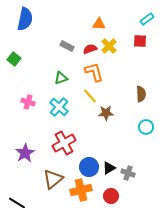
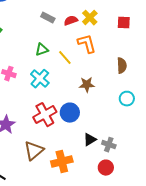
red square: (140, 41) -> (124, 23), moved
orange L-shape: (94, 72) -> (87, 44), moved
yellow line: (90, 96) -> (65, 58), moved
blue circle: (89, 167) -> (70, 113), moved
red circle: (111, 196) -> (106, 168), moved

